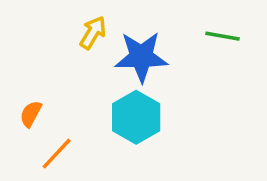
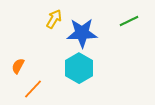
green line: (222, 36) -> (129, 21), turned -36

